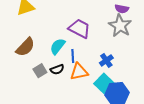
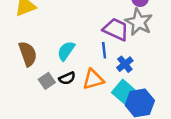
purple trapezoid: (79, 29) -> (116, 29), moved
brown semicircle: (25, 47) -> (28, 54), turned -60
blue line: (73, 56) -> (104, 50), moved

